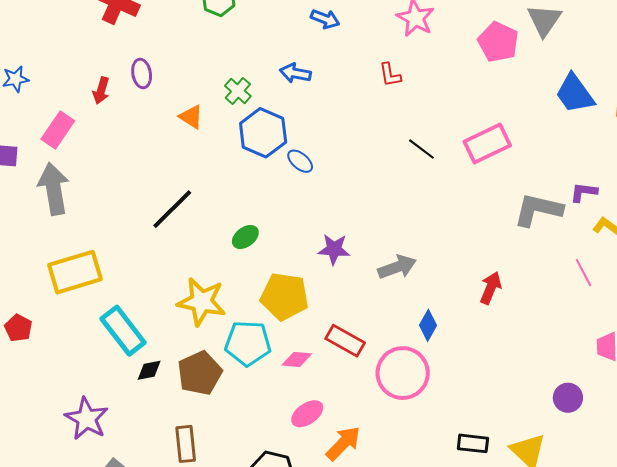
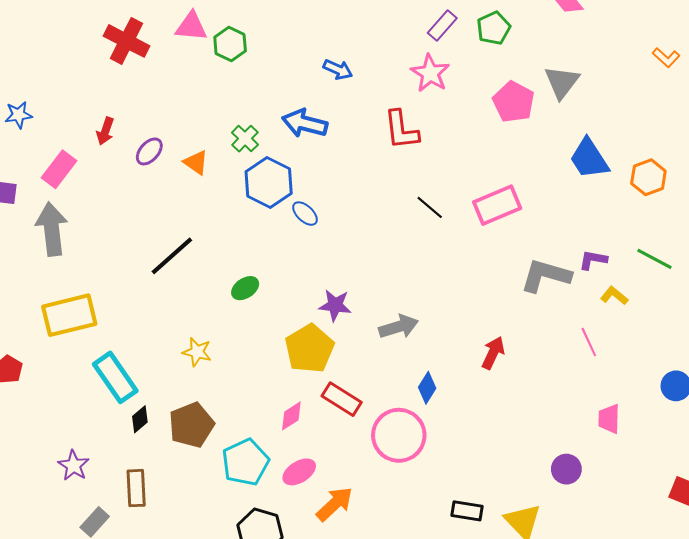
purple ellipse: (142, 73) -> (149, 151), moved, turned 48
blue arrow: (295, 73) -> (305, 123), size x1.4
red L-shape: (390, 75) -> (401, 130), size x1.6
yellow pentagon: (284, 296) -> (310, 348), moved, turned 30
yellow star: (202, 302) -> (197, 352), size x0.6
cyan pentagon: (248, 343) -> (245, 462), moved, turned -30
pink diamond: (297, 359) -> (291, 416), turned -40
black diamond: (149, 370) -> (140, 419), turned -32
purple star: (87, 419) -> (74, 466), size x0.7
brown rectangle: (186, 444) -> (136, 488), moved

